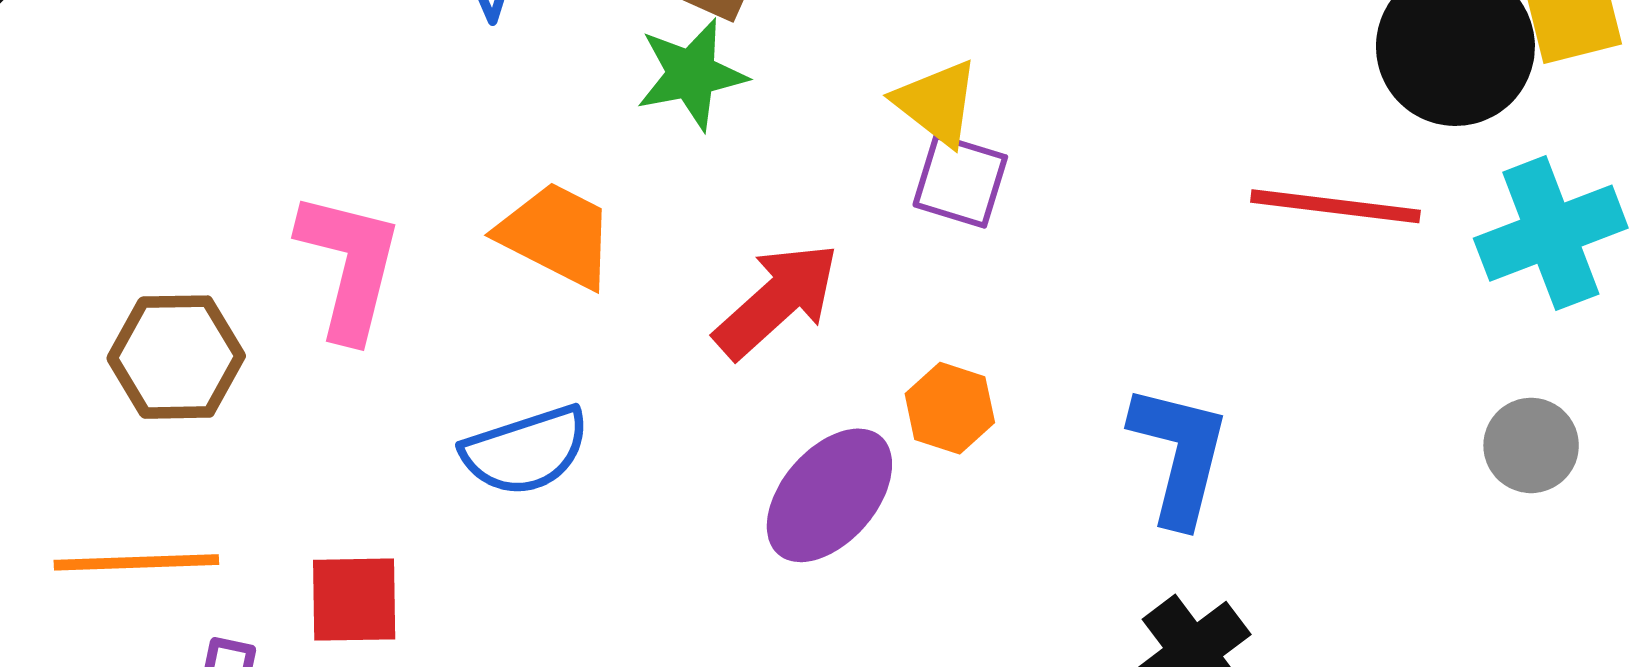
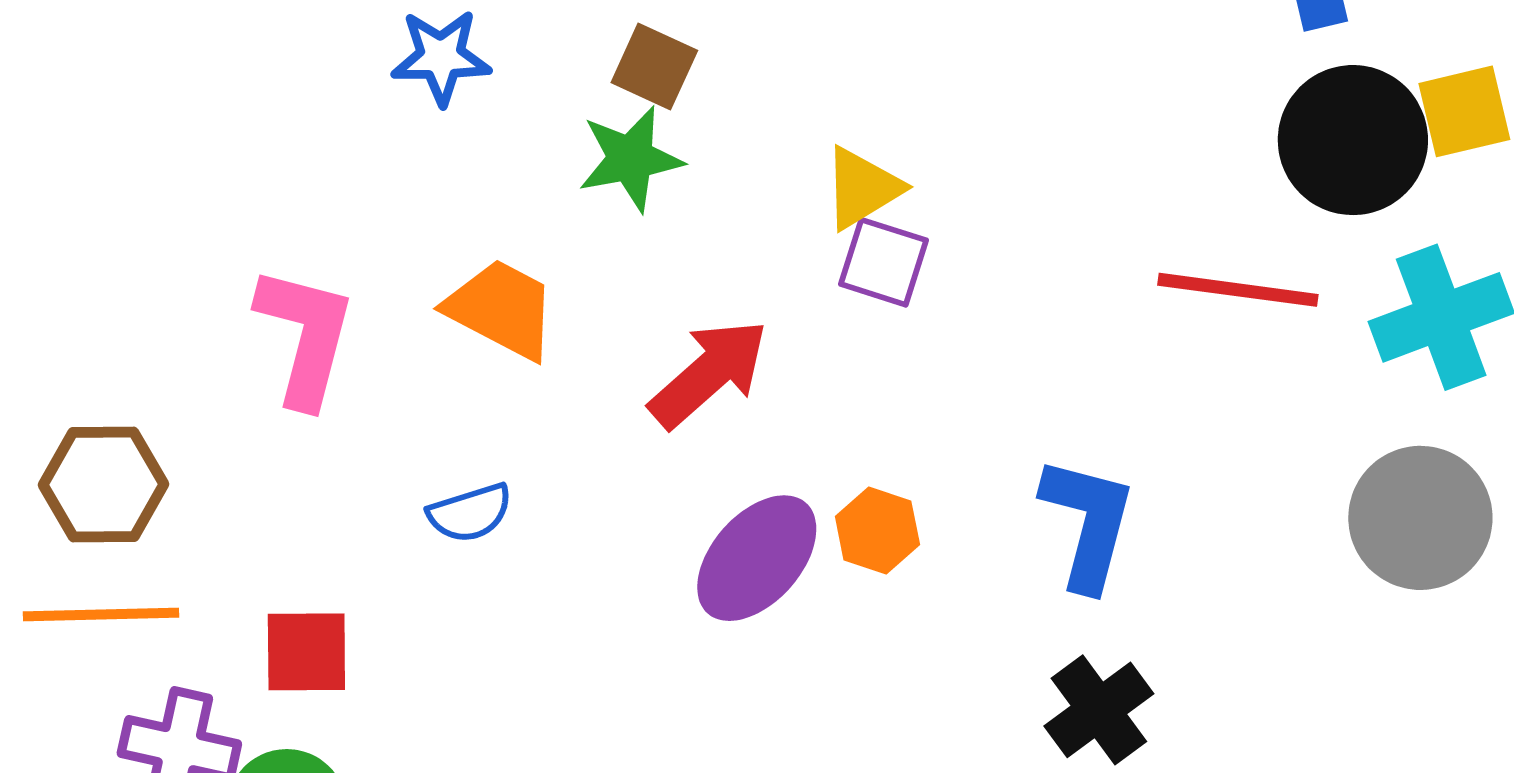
yellow triangle: (937, 103) -> (862, 188), turned 50
brown hexagon: (176, 357) -> (103, 484), moved
orange hexagon: (950, 408) -> (877, 531), moved
gray circle: (1531, 445) -> (1420, 518), size x1.6
blue semicircle: (526, 451) -> (470, 513), size x0.7

